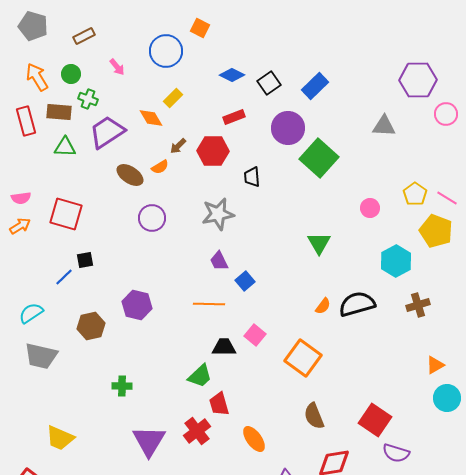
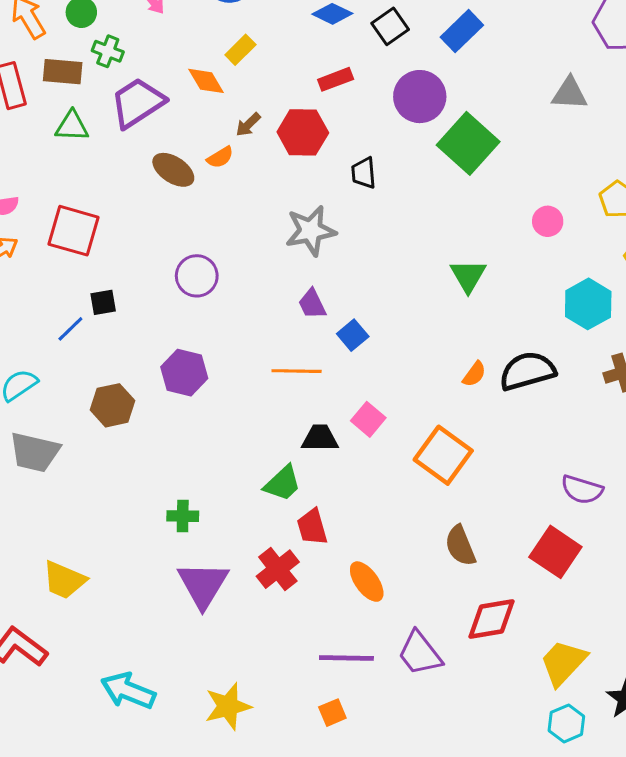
purple circle: (152, 218) -> (197, 276), moved
green cross: (122, 386) -> (183, 516), moved
purple semicircle: (396, 453) -> (582, 490), moved

